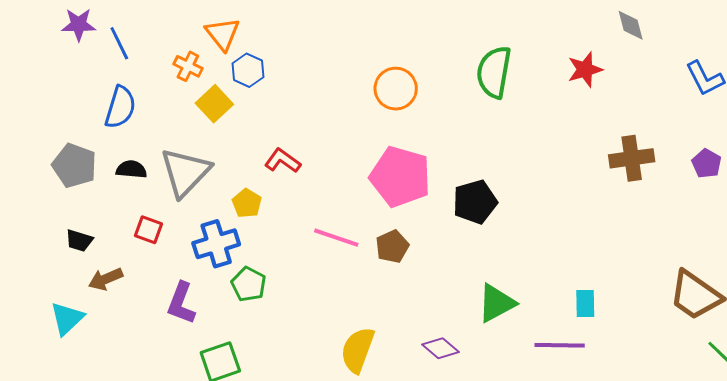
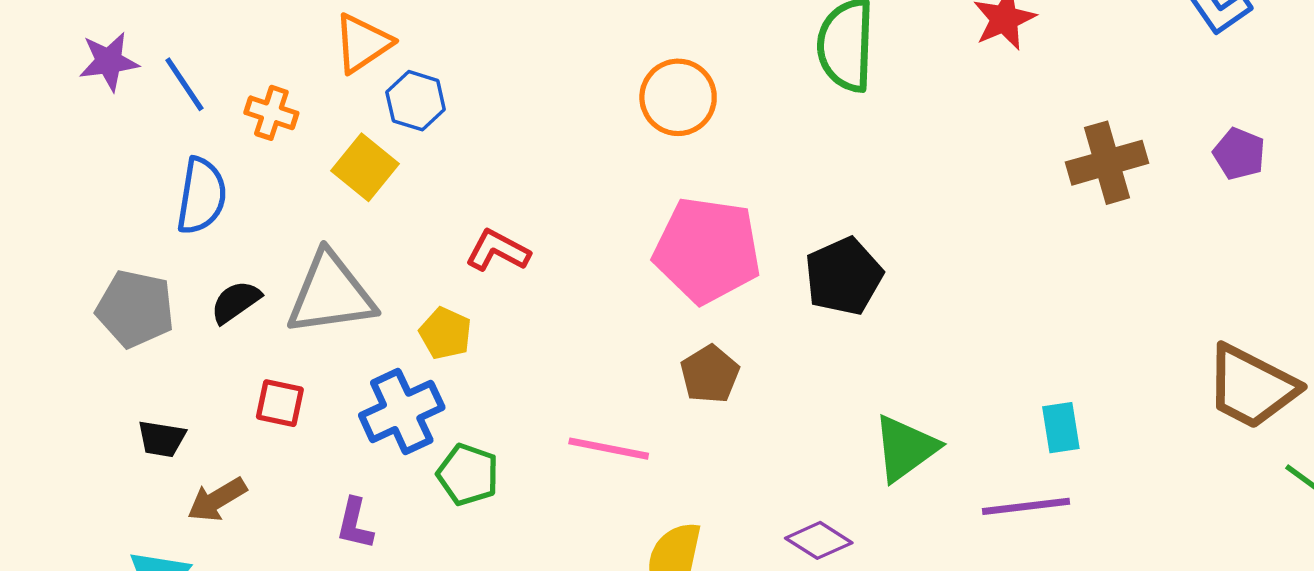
orange triangle: (223, 34) -> (362, 43), turned 42
orange cross: (188, 66) -> (271, 113), moved
black semicircle: (131, 169) -> (236, 302), turned -32
gray triangle: (185, 172) -> (331, 294), turned 46
pink line: (336, 238) -> (609, 449), moved
purple L-shape: (181, 303) -> (355, 524), size x0.7

